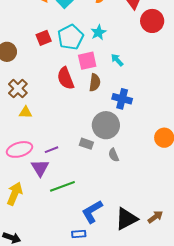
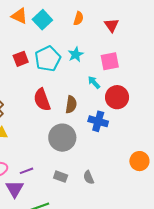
red circle: (152, 21) -> (117, 97), moved
pink square: (87, 61) -> (110, 61), moved
gray circle: (106, 125) -> (62, 138), moved
gray rectangle: (86, 144) -> (61, 177), moved

